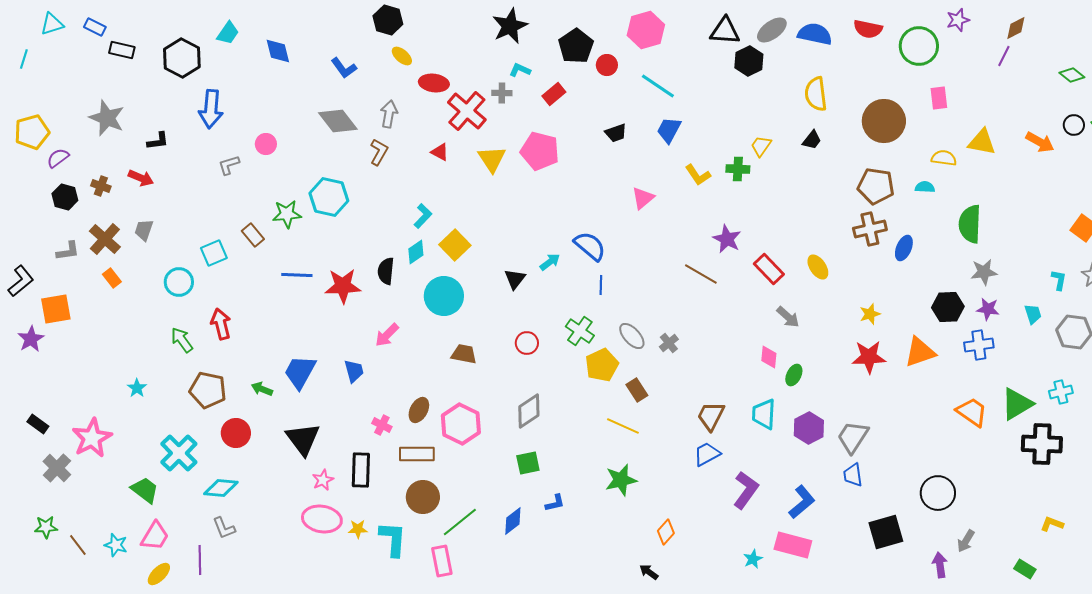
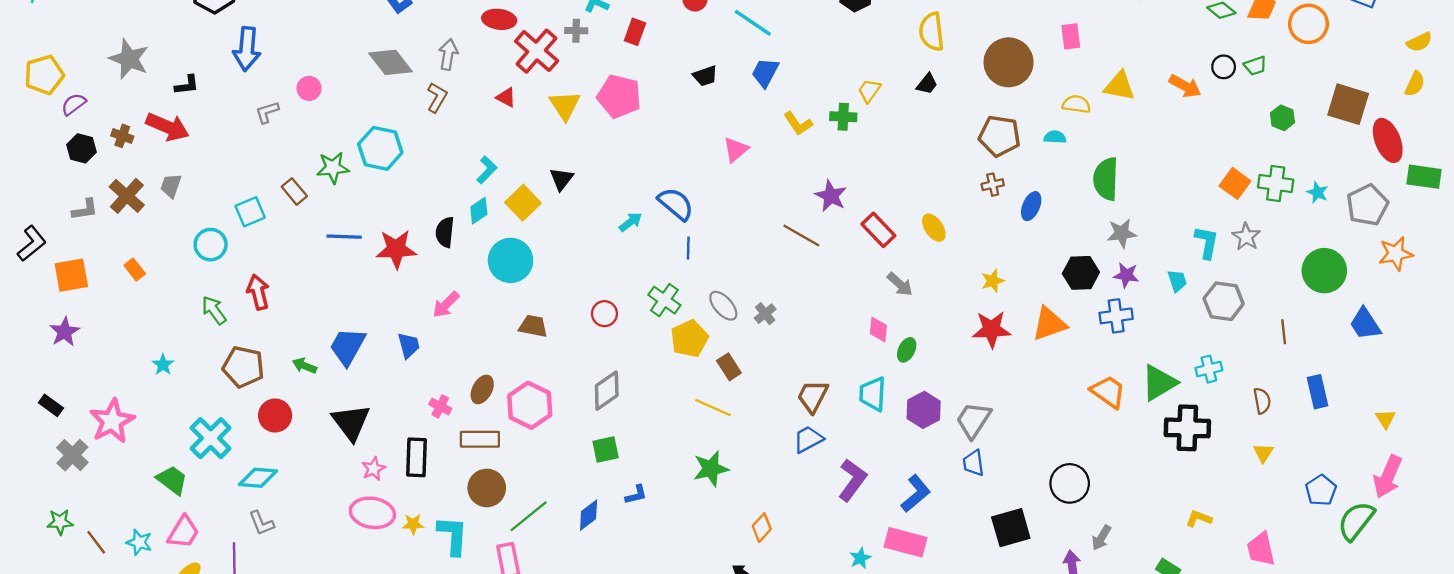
red rectangle: (554, 94) -> (635, 32), turned -30
red arrow: (141, 178) -> (168, 127), size x1.5
brown cross: (870, 229) -> (993, 185), size x0.6
orange rectangle: (112, 278) -> (135, 269), moved
black triangle: (515, 279) -> (561, 179), moved
cyan L-shape: (1059, 280) -> (1207, 242), size x1.4
purple star: (31, 339) -> (65, 332), moved

